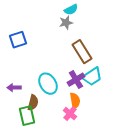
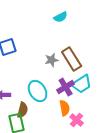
gray star: (66, 23) -> (52, 60), moved
pink cross: (70, 114) -> (77, 120), moved

